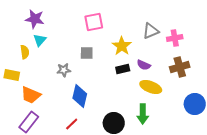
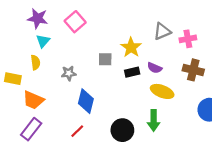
pink square: (94, 22) -> (75, 22), moved, turned -30
yellow semicircle: (25, 52) -> (35, 62), moved
gray square: (87, 53) -> (105, 59), moved
brown cross: (180, 67) -> (193, 70), turned 30

